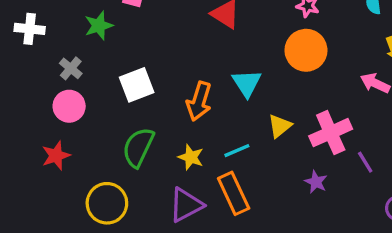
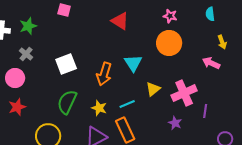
green star: (99, 26) -> (28, 26), moved
pink circle: (69, 106) -> (15, 78), moved
purple line: (365, 162) -> (205, 111), turned 40

